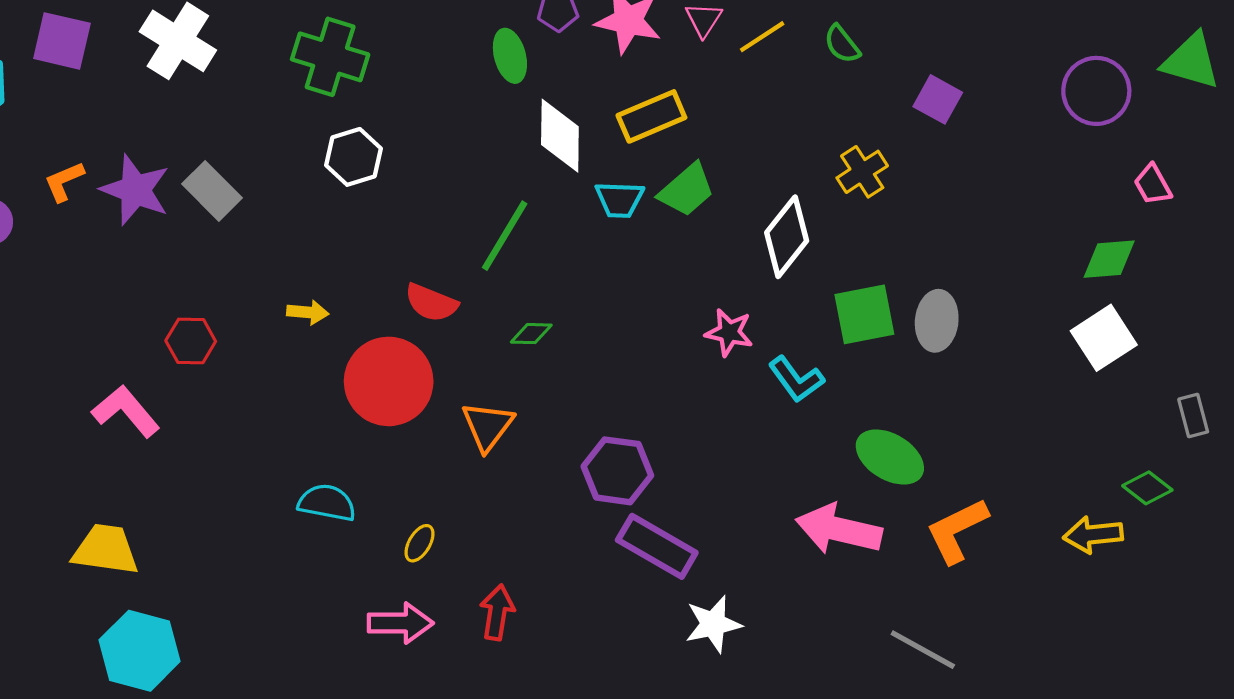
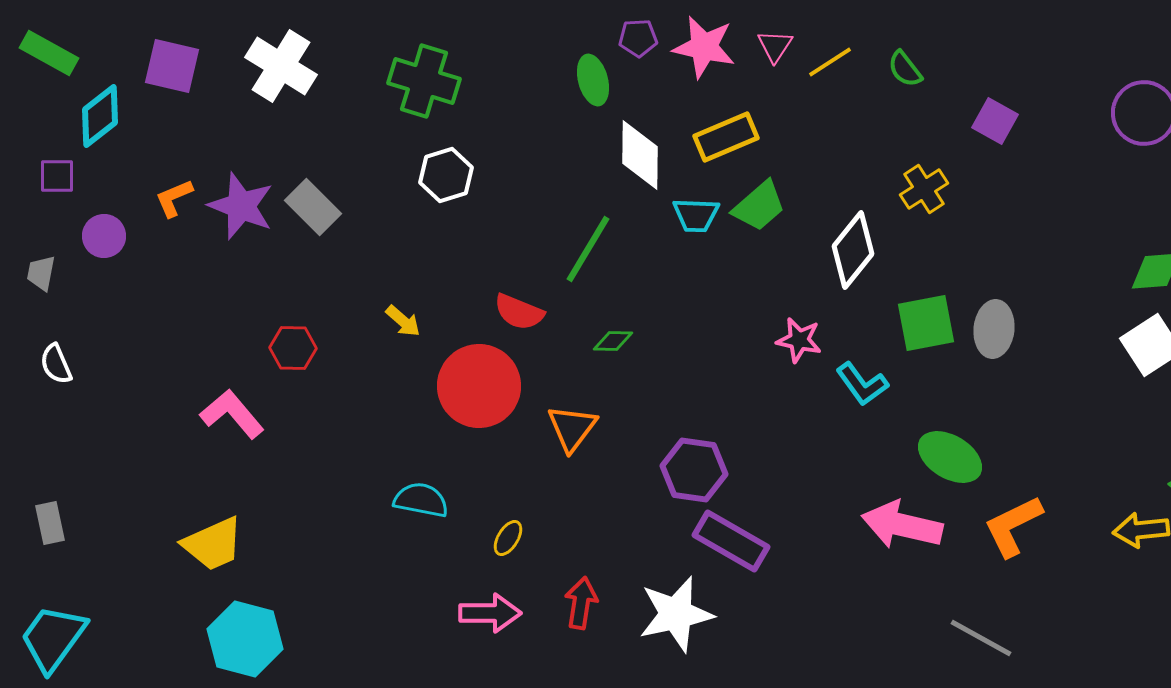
yellow arrow: (308, 312) -> (403, 321), turned 36
yellow trapezoid: (106, 550) -> (213, 544), turned 148
white star: (713, 624) -> (676, 614), moved, size x1.4

